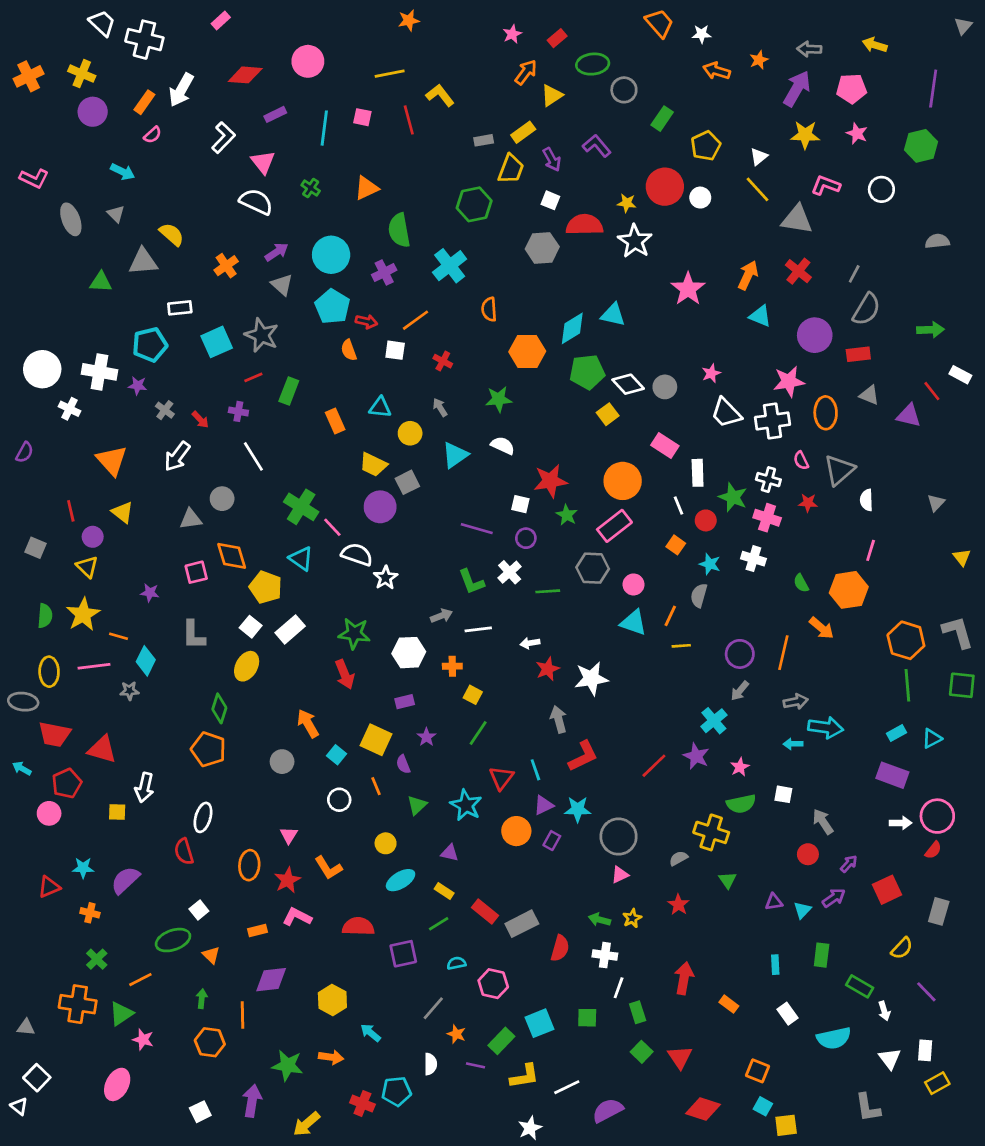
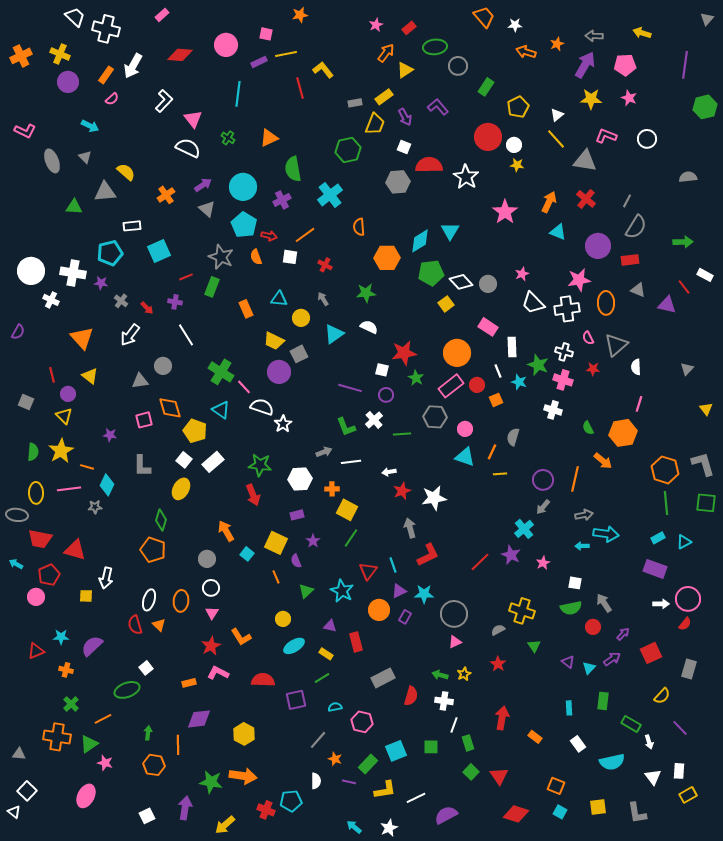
purple rectangle: (275, 114) -> (259, 62), moved
pink square: (362, 117) -> (266, 34), moved
green hexagon: (921, 146) -> (705, 107), moved
yellow star: (627, 203) -> (517, 165), moved
cyan triangle: (613, 315) -> (450, 231), turned 48
gray star: (262, 335) -> (221, 257), moved
red circle: (706, 520) -> (477, 385), moved
orange square: (676, 545) -> (496, 400), turned 32
cyan star: (710, 564) -> (519, 382), moved
yellow square: (473, 695) -> (347, 510), size x1.5
white circle: (339, 800) -> (211, 588), moved
green semicircle: (741, 804) -> (571, 608), moved
orange ellipse: (249, 865) -> (181, 601), moved
purple triangle: (774, 902) -> (568, 662), turned 48
red rectangle: (485, 911) -> (356, 642), moved, turned 36
orange triangle: (211, 955) -> (159, 625), moved
cyan arrow: (371, 1033) -> (354, 827), moved
orange arrow: (331, 1057) -> (243, 776), size x1.5
yellow square: (786, 1125) -> (598, 807), moved

